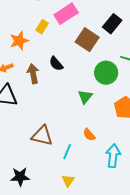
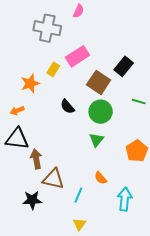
green circle: (106, 73) -> (101, 112), moved
brown arrow: (33, 74) -> (36, 159), moved
black star: (20, 177) -> (32, 200), moved

